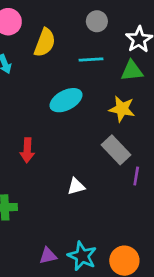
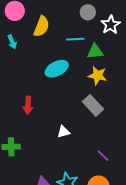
gray circle: (97, 21) -> (88, 12), moved
green triangle: (132, 71) -> (95, 51), moved
purple line: (136, 176) -> (103, 156), moved, turned -56

